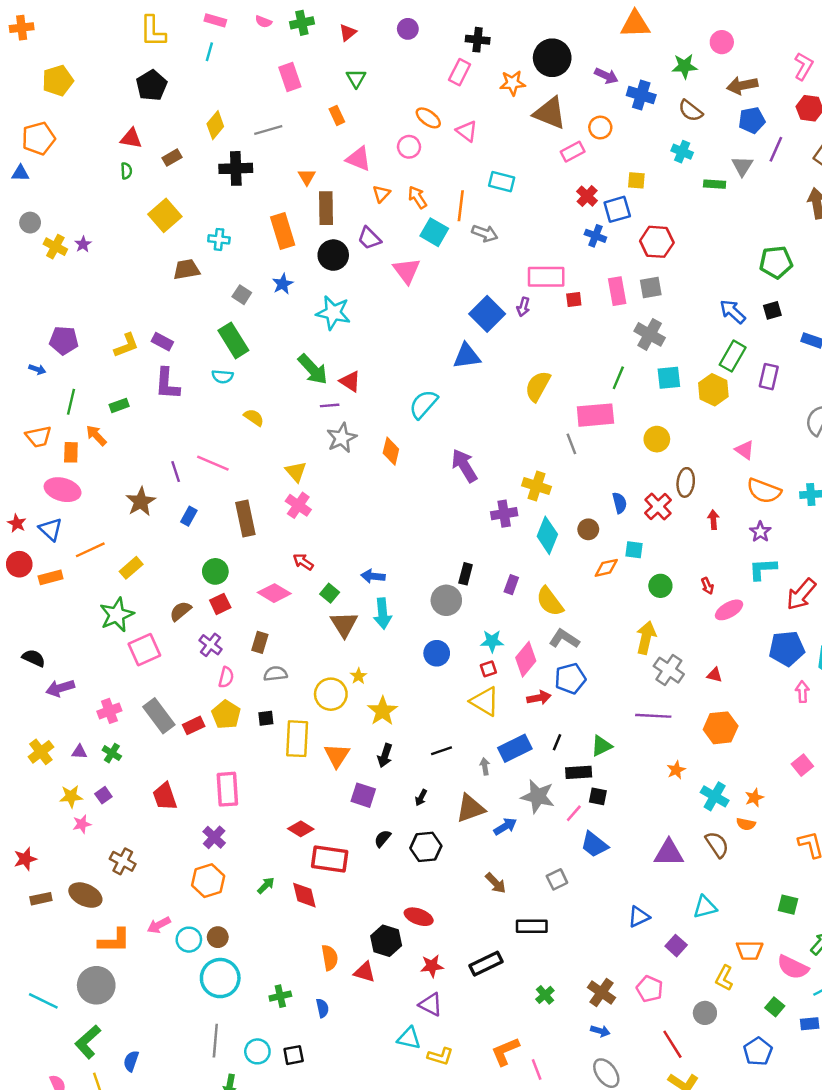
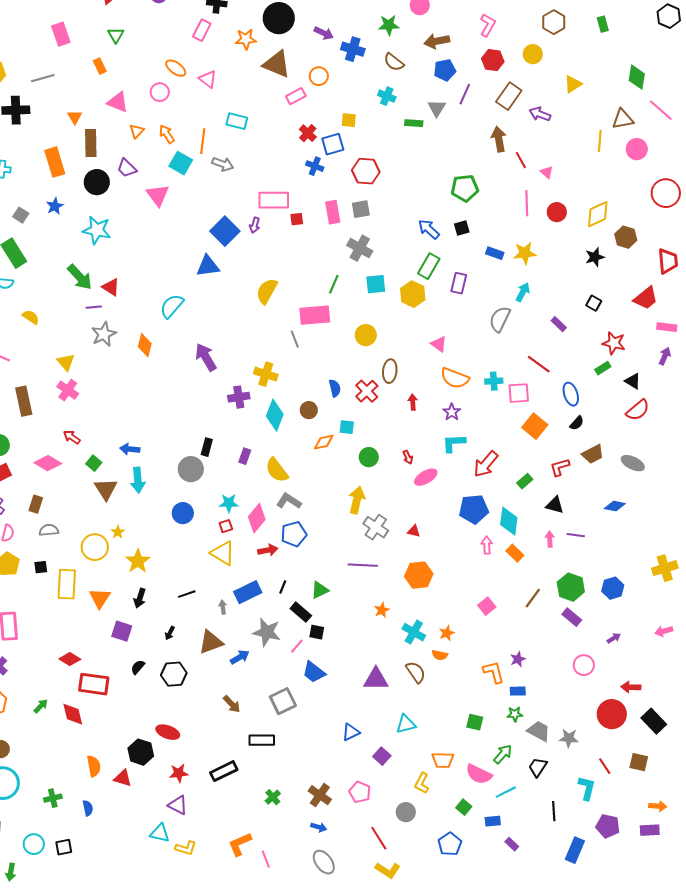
black rectangle: (579, 772) -> (301, 612), turned 45
gray square: (557, 879) -> (283, 701), size x1.5

